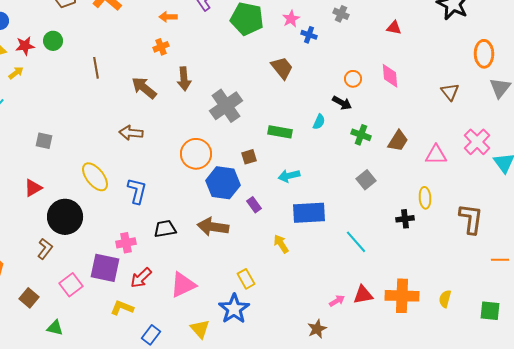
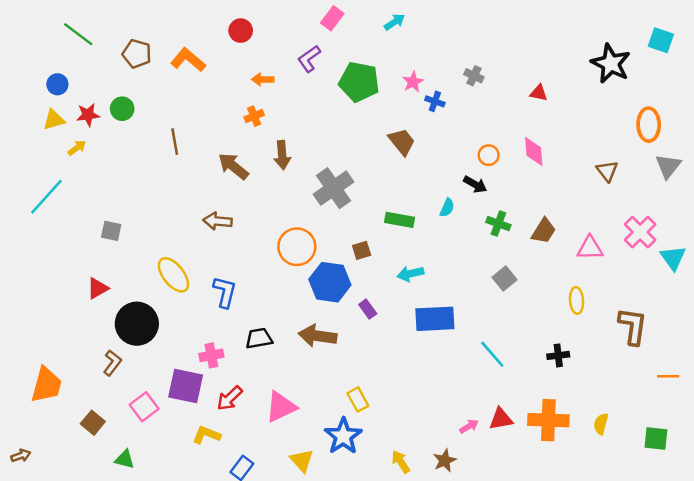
black cross: (405, 219) -> (558, 355), moved
yellow arrow: (281, 244) -> (401, 462), moved

